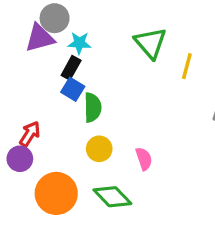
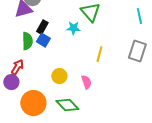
cyan star: (79, 43) -> (73, 28), moved
yellow line: (187, 66) -> (99, 54), moved
green semicircle: (93, 107) -> (27, 41), moved

